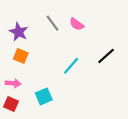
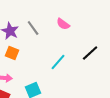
gray line: (52, 23) -> (33, 28), moved

